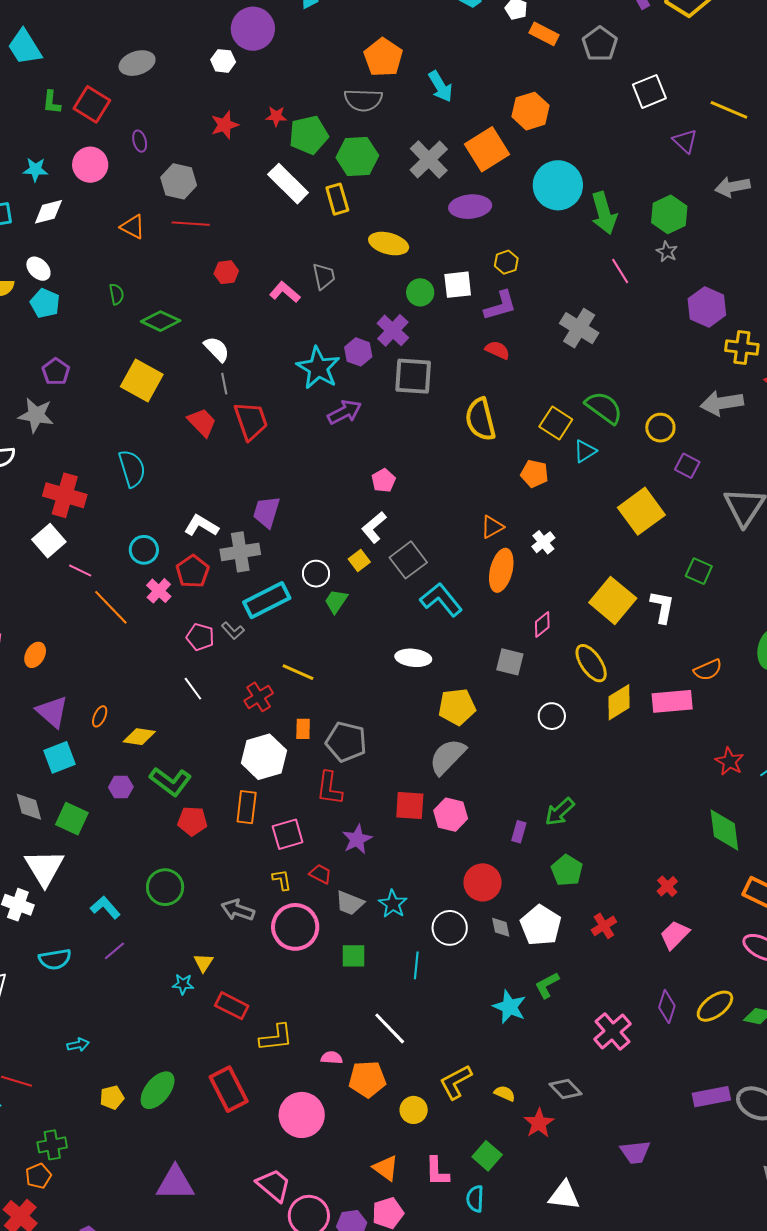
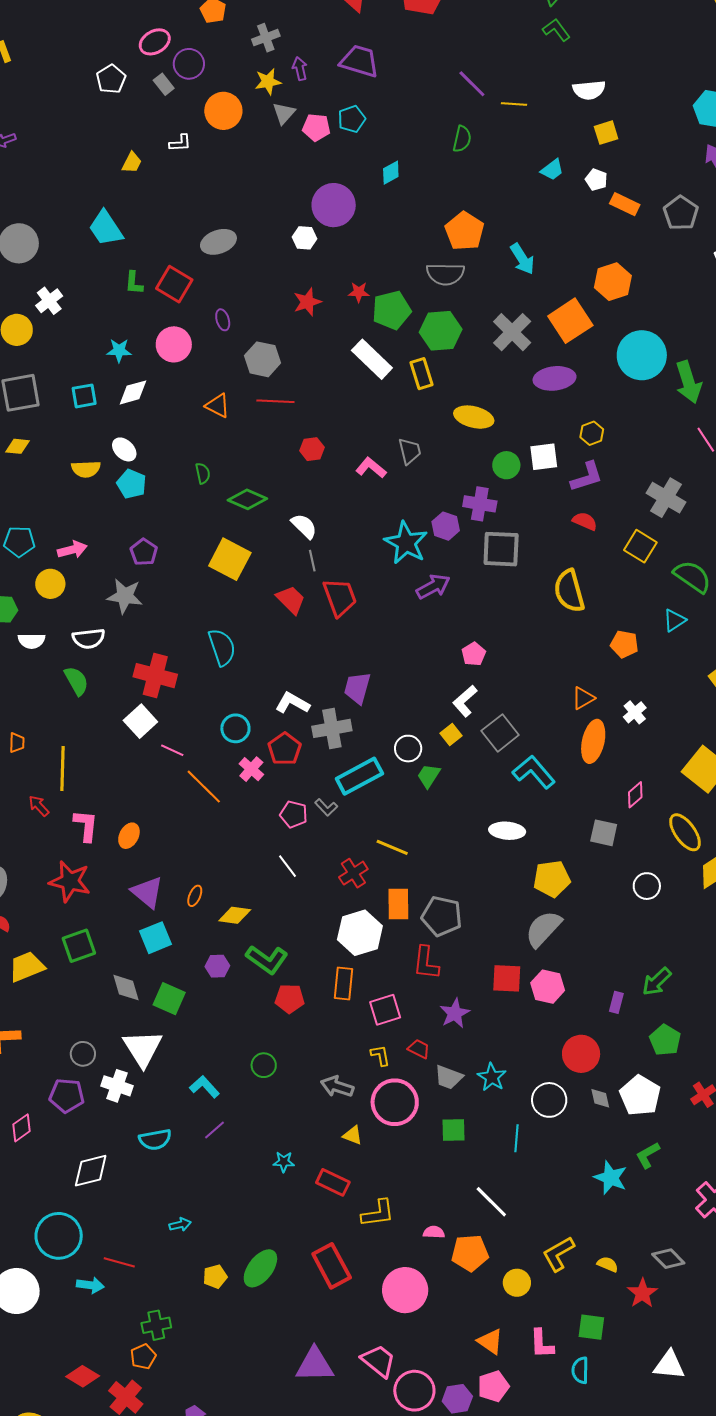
purple cross: (393, 330) -> (480, 504), turned -32
yellow square: (556, 423) -> (640, 546), moved
orange rectangle: (303, 729) -> (398, 904), size x1.5
green circle: (165, 887) -> (264, 1065), size x0.7
yellow triangle: (204, 963) -> (353, 1135), moved, turned -40
green square: (487, 1156) -> (591, 1327), turned -32
purple triangle: (175, 1183) -> (315, 1365), moved

